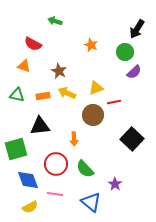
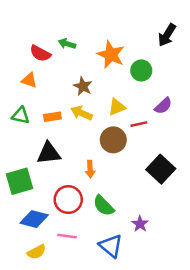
green arrow: (55, 21) -> (67, 44), moved
orange star: (91, 45) -> (111, 55), size x1.6
green circle: (125, 52) -> (141, 70), moved
brown star: (59, 71) -> (83, 86), moved
purple semicircle: (134, 72) -> (163, 106), moved
blue diamond: (28, 180) -> (34, 219), turned -55

